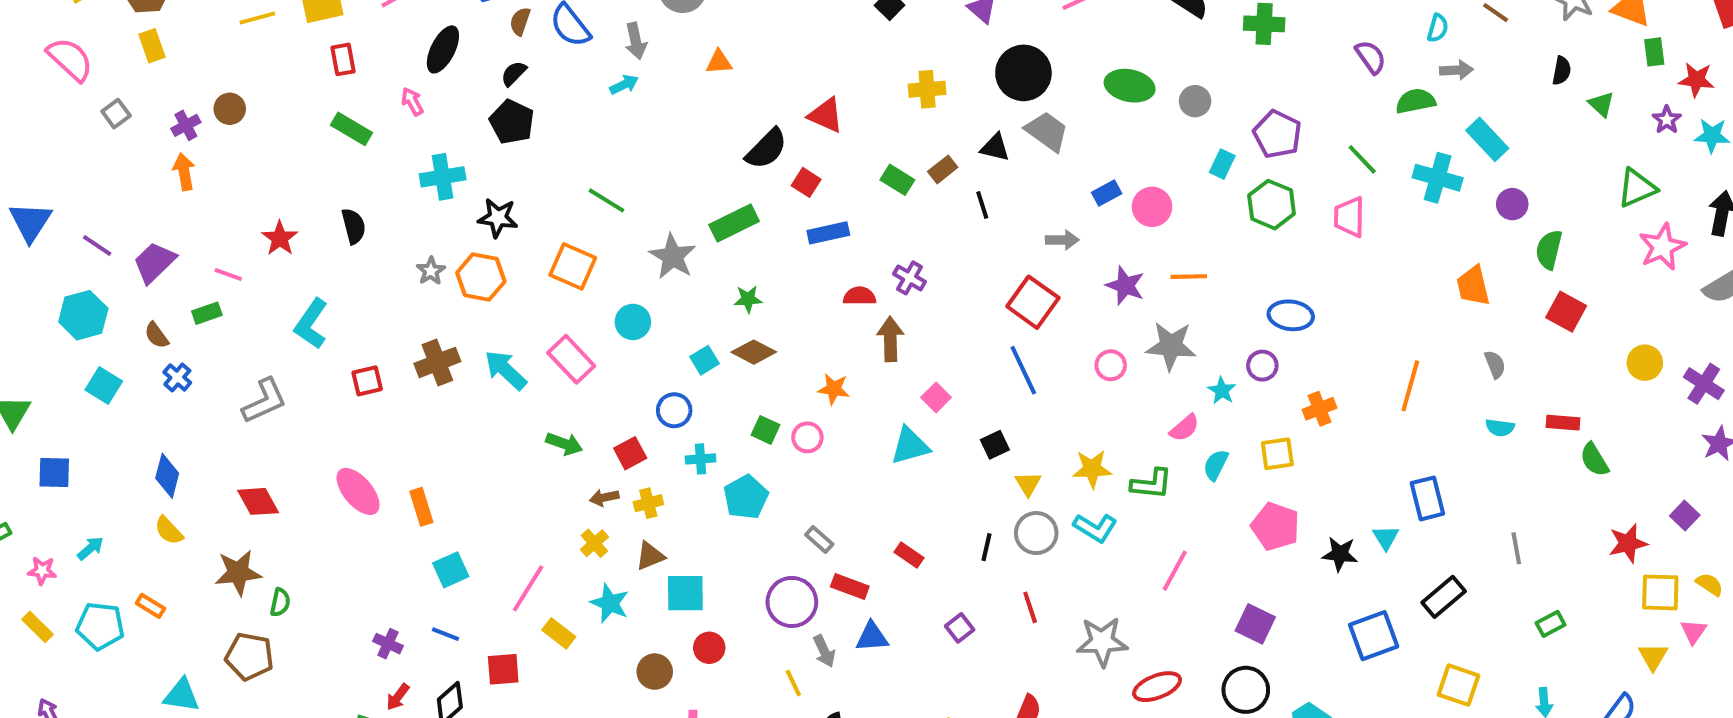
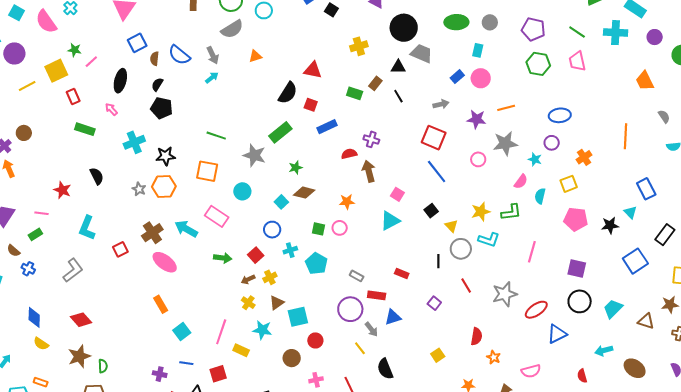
cyan rectangle: (1222, 164) -> (478, 50), moved
pink ellipse: (358, 491) -> (165, 262), moved

